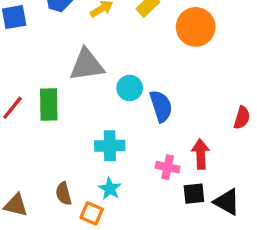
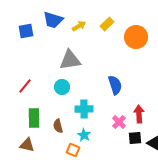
cyan circle: (130, 88) -> (62, 87), moved
green rectangle: (49, 104) -> (34, 118), moved
pink cross: (168, 167) -> (119, 122), turned 32
brown semicircle: (64, 194) -> (58, 126), moved

